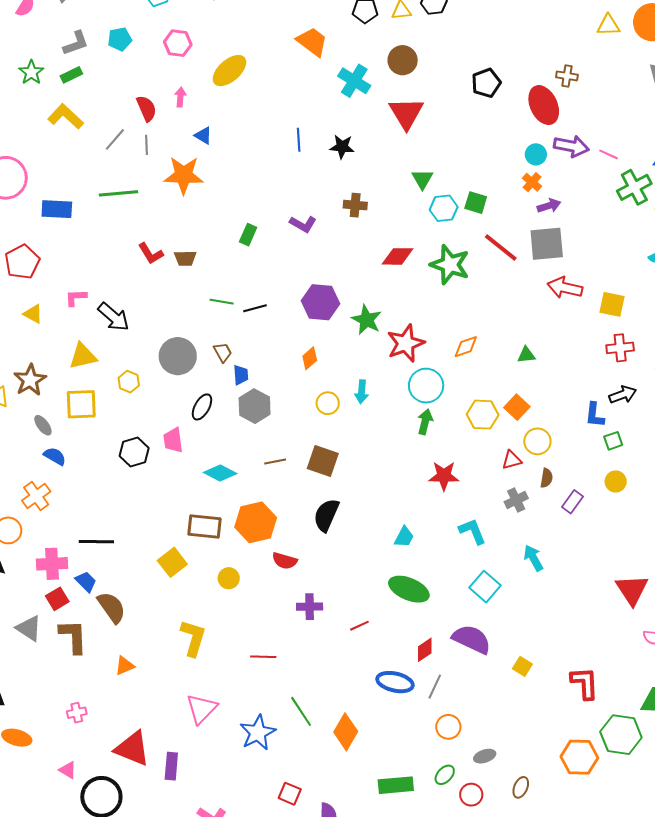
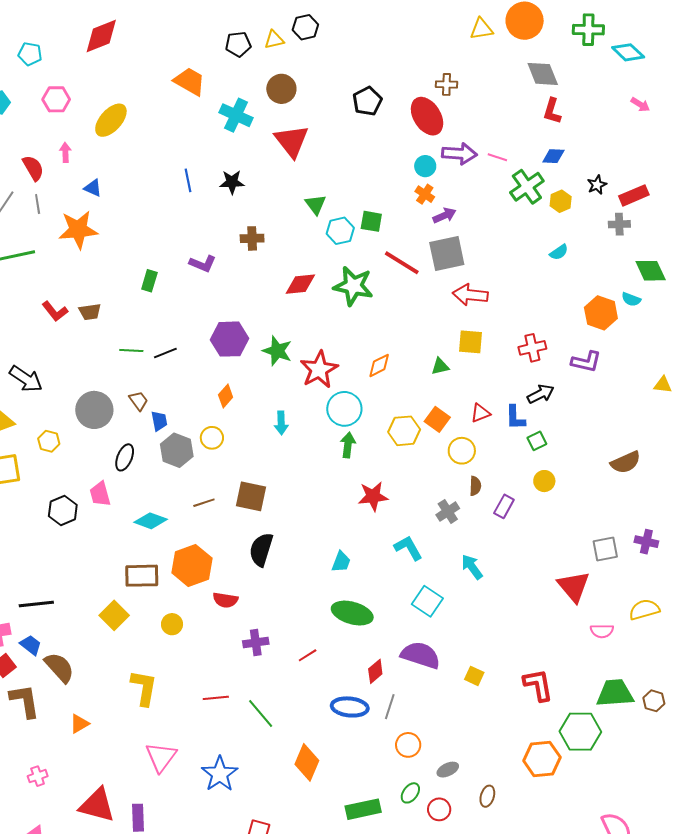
yellow square: (612, 304) -> (470, 342), moved
yellow circle: (328, 403) -> (212, 438), moved
red triangle: (512, 460) -> (480, 413), moved
green line: (301, 711) -> (261, 714), moved

